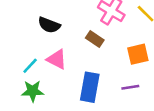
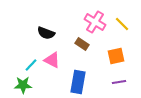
purple line: (130, 87) -> (119, 82), moved
green star: (33, 91) -> (23, 85), moved

